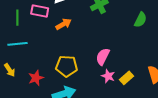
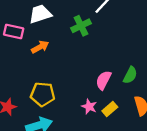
green semicircle: (141, 20) -> (130, 75), moved
pink semicircle: (103, 57) -> (104, 80), moved

